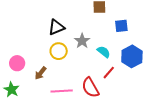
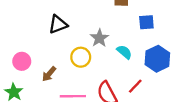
black triangle: (56, 27) -> (58, 24), moved
yellow circle: (59, 51) -> (81, 57), moved
red line: (109, 73) -> (135, 86), moved

